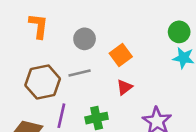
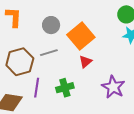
orange square: (121, 55) -> (81, 36), size x1.5

